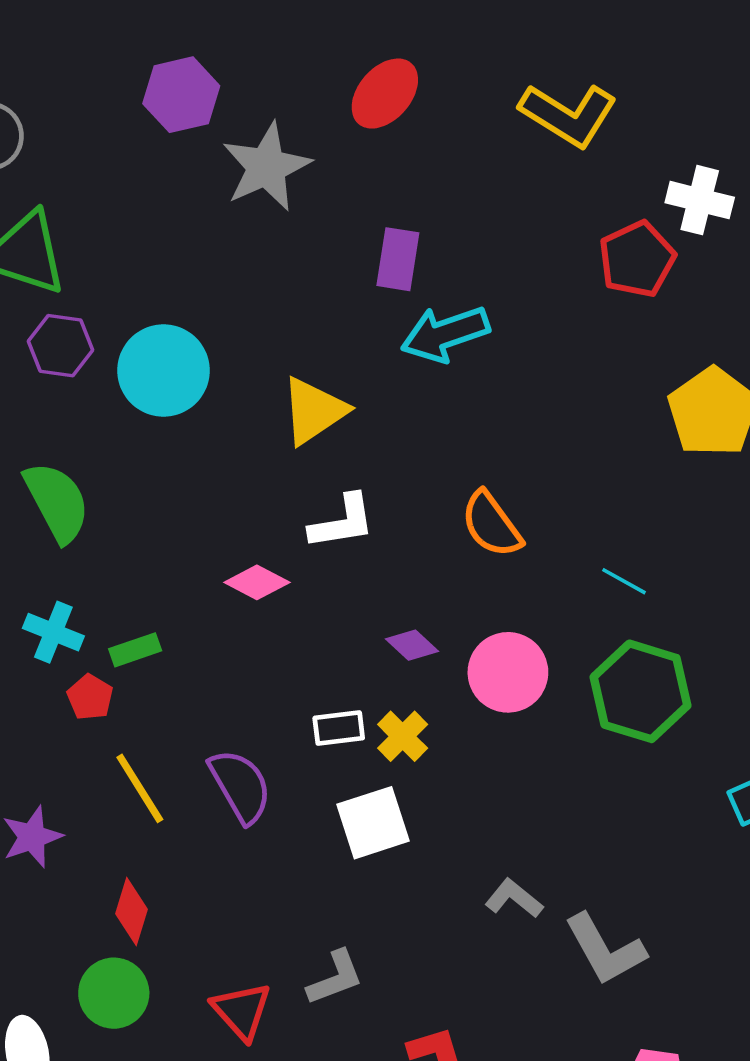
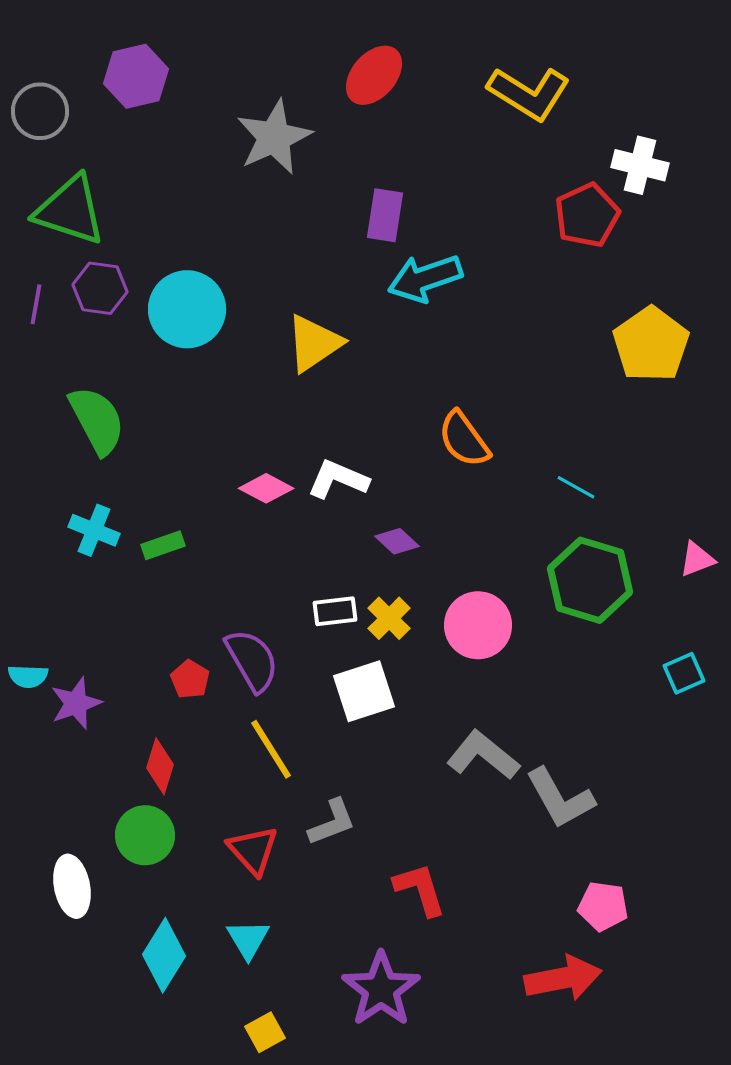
purple hexagon: (181, 95) -> (136, 76), moved
white L-shape: (342, 522) -> (338, 479), moved, turned -148
pink circle: (508, 672) -> (478, 625), moved
red pentagon: (90, 697) -> (190, 679), moved
yellow line: (140, 788) -> (271, 749), moved
gray L-shape: (514, 898) -> (483, 755), size x1.5

